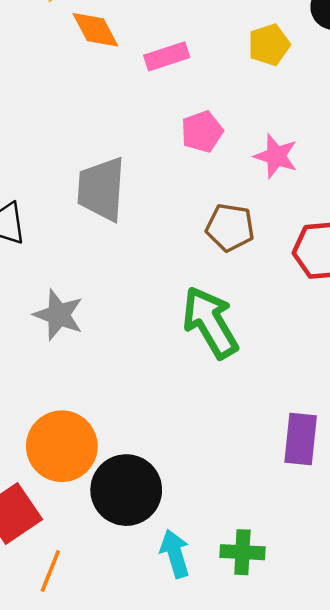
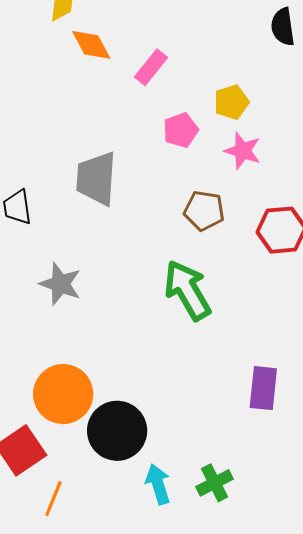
yellow pentagon: (269, 45) -> (231, 102), moved
pink rectangle: (167, 56) -> (151, 67), turned -33
green cross: (242, 552) -> (215, 483), turned -30

